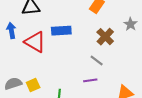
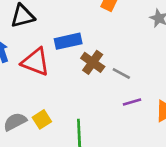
brown cross: (105, 37) -> (93, 62), moved
purple line: (90, 80) -> (132, 102), moved

